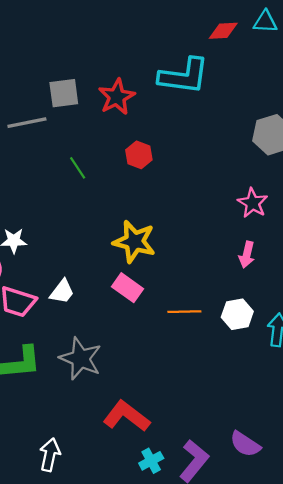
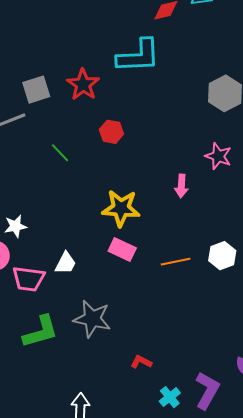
pink arrow: (247, 255) -> (181, 186), moved
red L-shape: (126, 416) -> (141, 362), size x0.5

